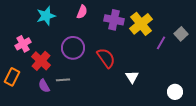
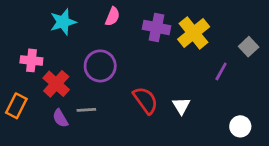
purple line: (161, 43) -> (221, 71), moved
pink cross: (23, 44) -> (31, 60), turned 35
red semicircle: (106, 58) -> (145, 100), moved

